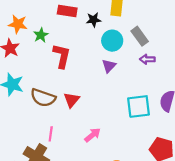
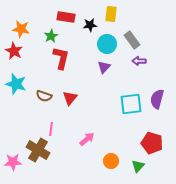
green star: (41, 35) -> (51, 36), moved
brown semicircle: (43, 98) -> (44, 96), size x0.7
pink arrow: (92, 135) -> (87, 139), moved

